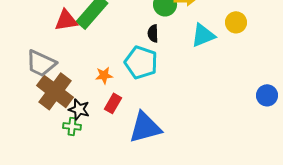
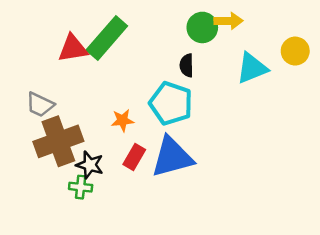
gray trapezoid: (41, 63) -> (40, 105), size x0.7
brown cross: (55, 91) -> (58, 141), turned 33
blue triangle: (145, 127) -> (172, 157), moved

